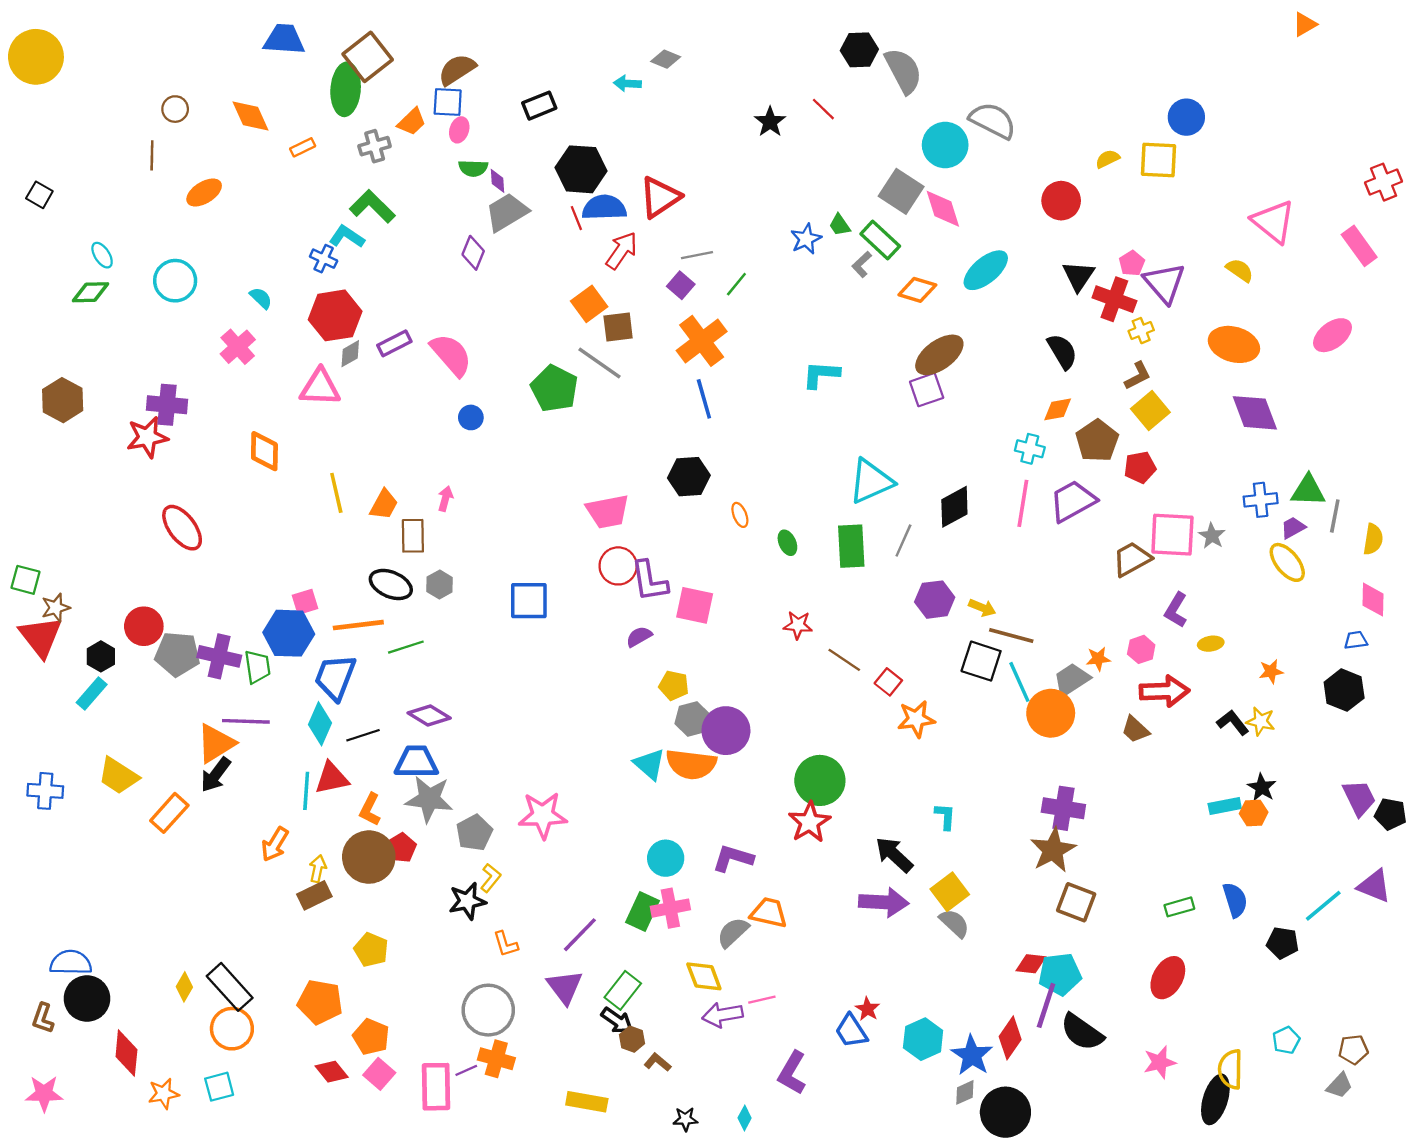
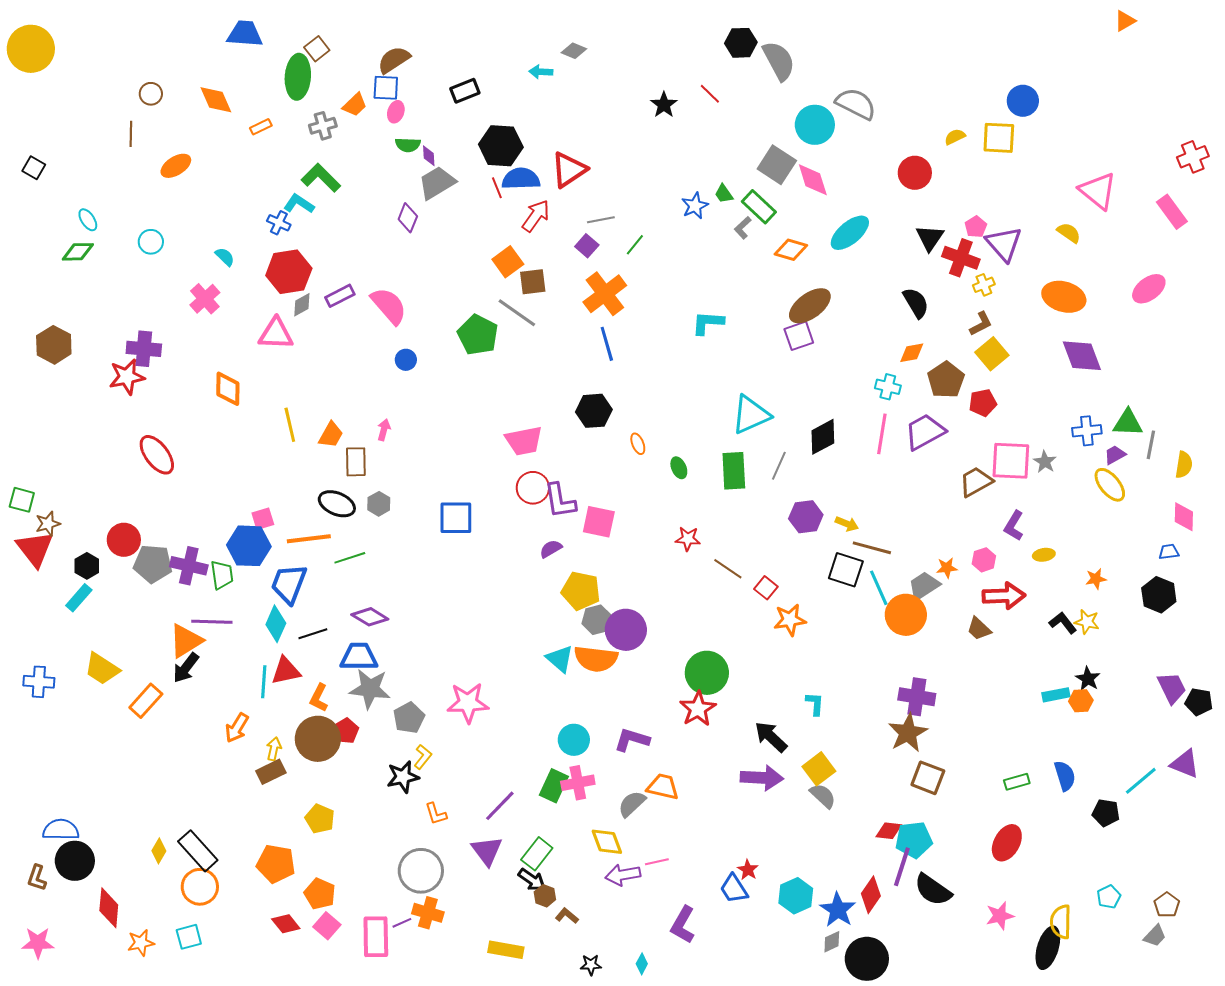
brown square: (368, 57) -> (317, 49), size x0.6
cyan circle: (175, 281) -> (151, 242), size x0.7
yellow pentagon: (674, 685) -> (581, 591), size x1.5
brown pentagon: (1353, 1050) -> (1167, 905), turned -30

